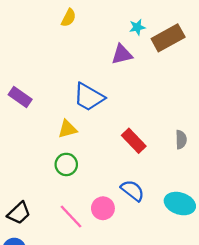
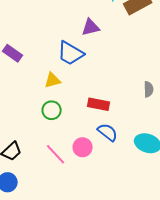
purple triangle: (122, 54) -> (91, 27), moved
red rectangle: (134, 141) -> (99, 104), moved, turned -35

